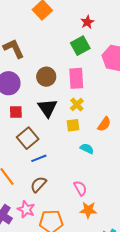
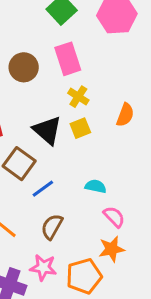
black triangle: (47, 108) -> (47, 130), moved
cyan semicircle: (87, 149) -> (96, 186), moved
orange star: (88, 210) -> (112, 249), moved

